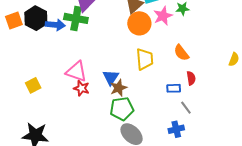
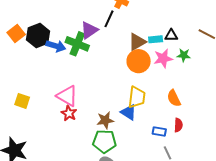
orange square: (14, 20) -> (16, 34), turned -30
blue triangle: (111, 77) -> (129, 112), moved, turned -42
yellow square: (33, 85) -> (22, 101), turned 35

